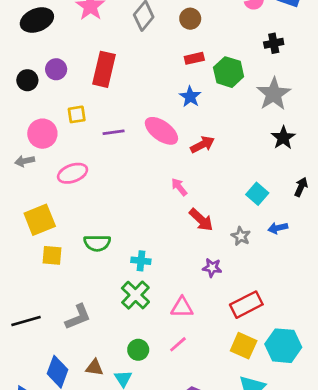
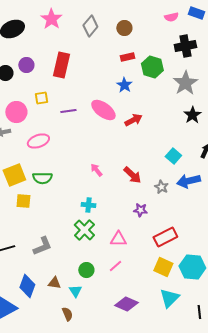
black cross: (274, 43) -> (185, 46), size x1.5
pink arrow: (179, 187) -> (96, 170), moved
blue arrow: (278, 228) -> (188, 181), size x1.6
green semicircle: (97, 243) -> (42, 178), moved

